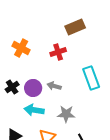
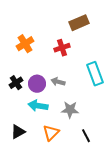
orange cross: (21, 48) -> (25, 44), turned 30

